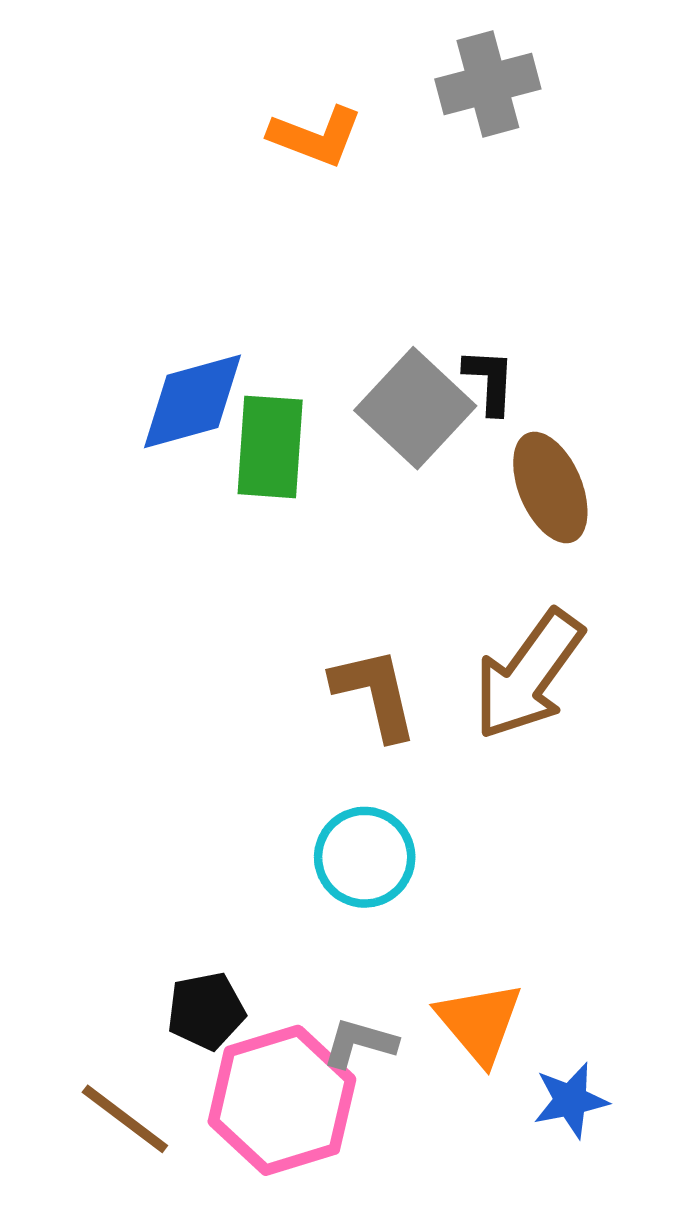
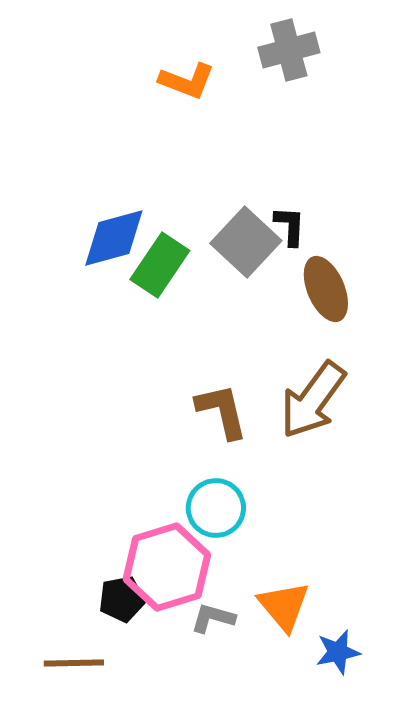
green rectangle: (270, 447) -> (160, 265), turned 30
pink hexagon: (282, 1100) -> (167, 567), moved
brown line: (125, 1119) -> (74, 663), turned -38

